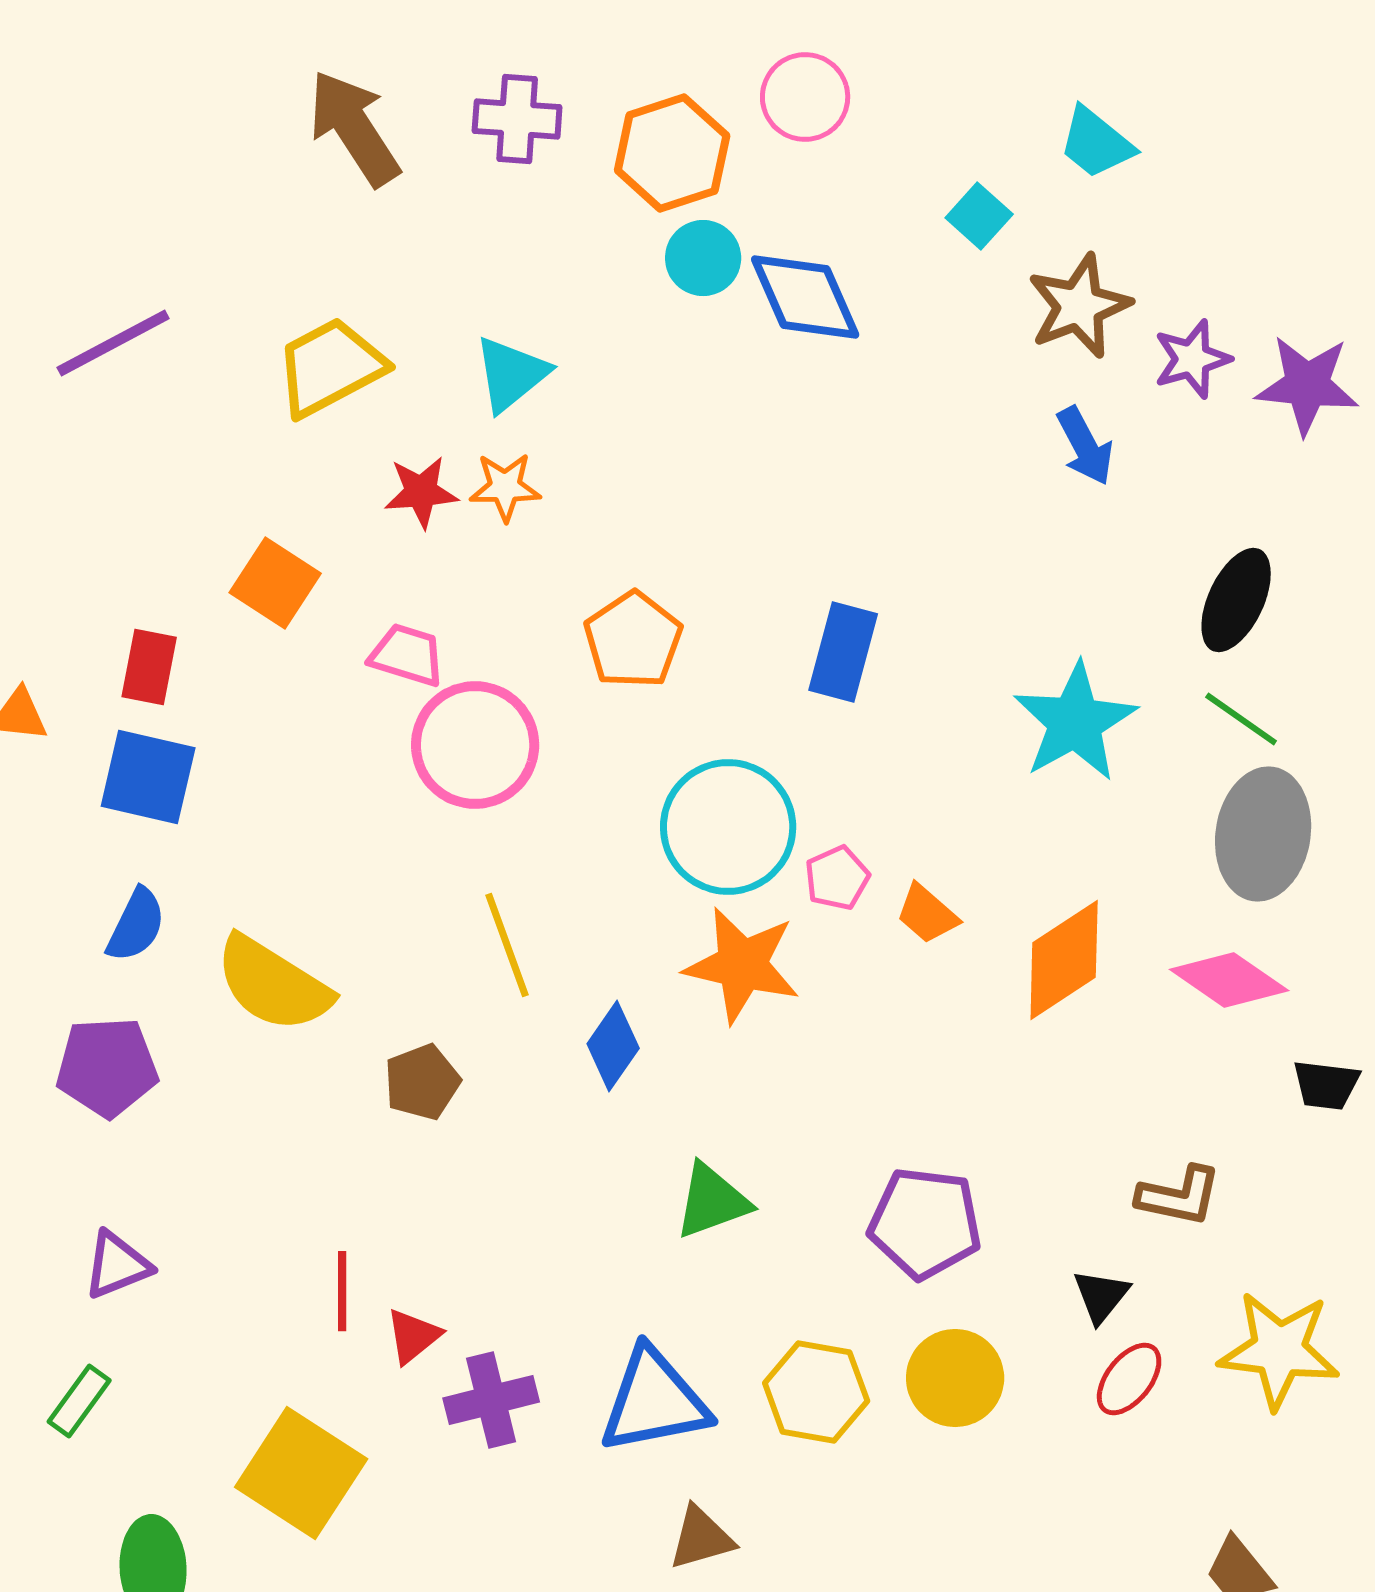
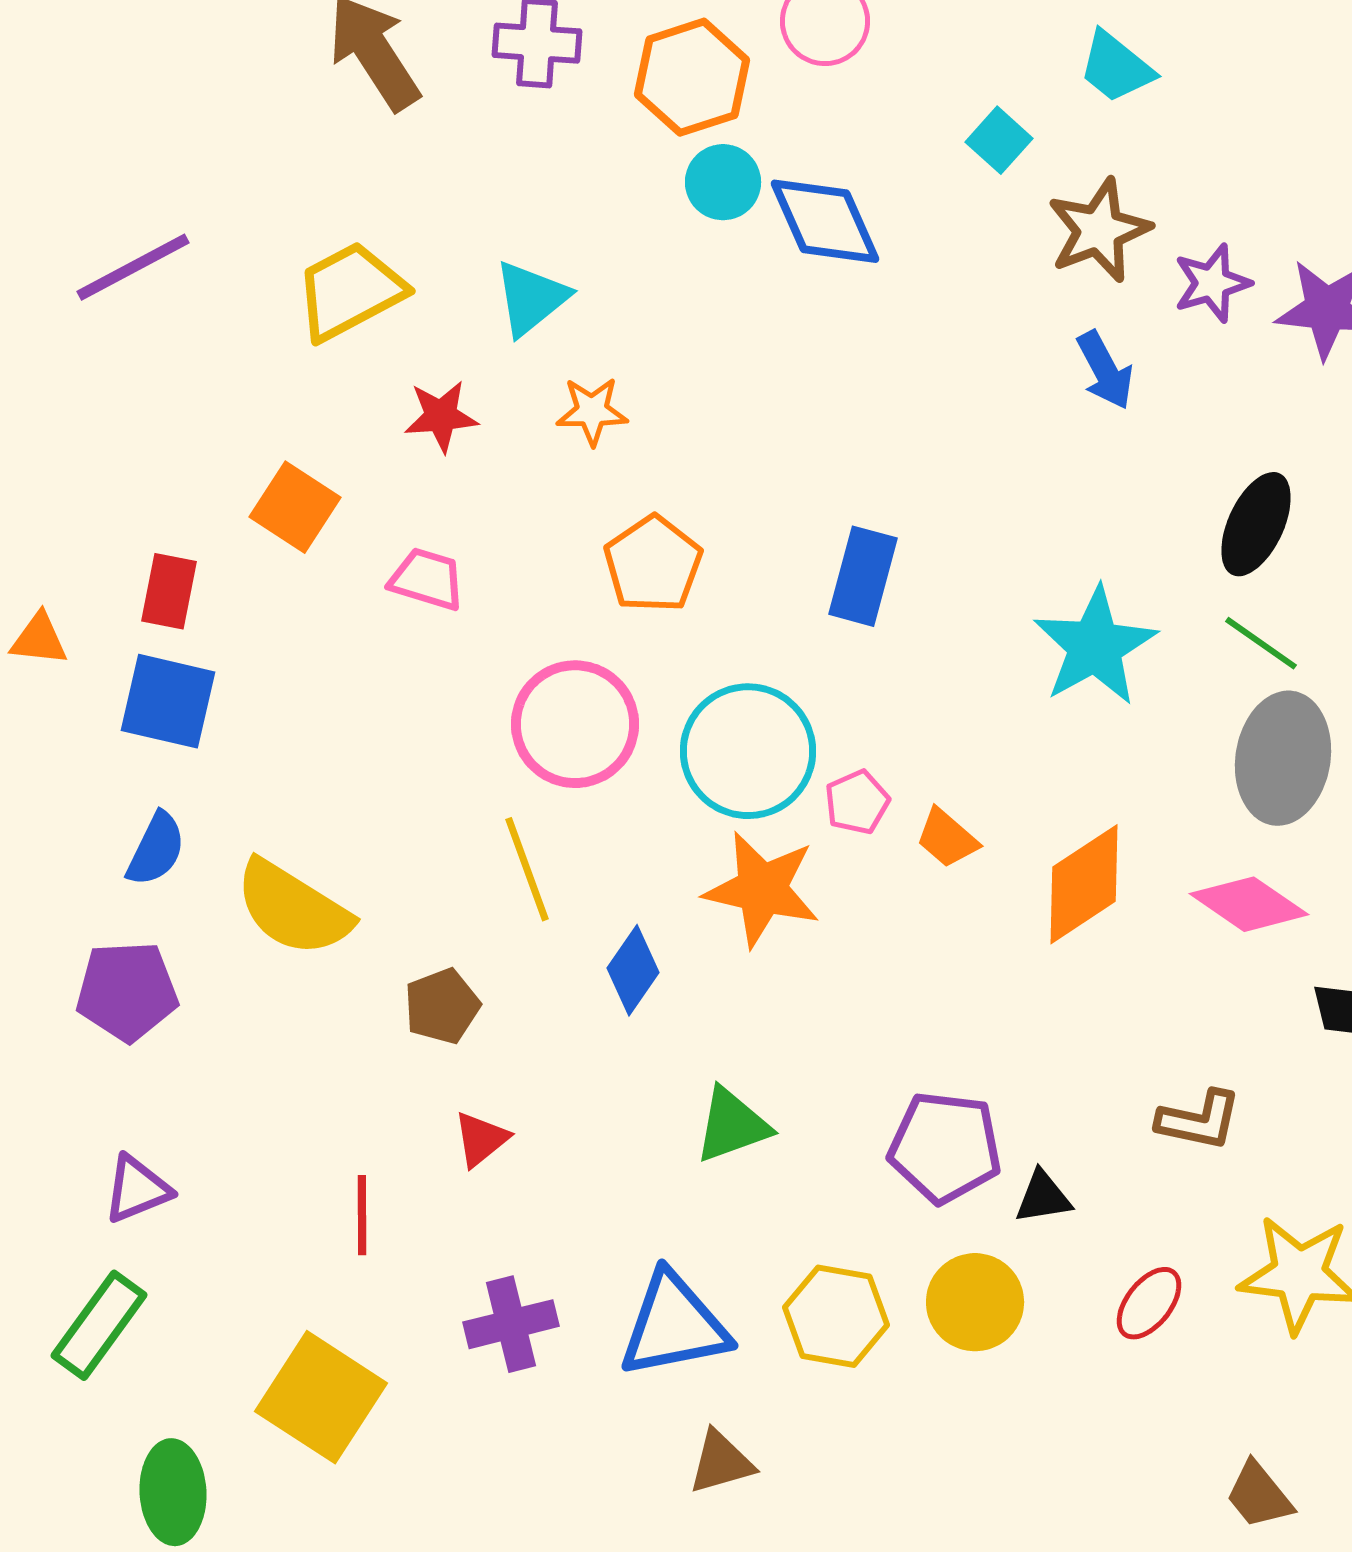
orange star: (505, 487) -> (592, 411), moved
pink circle: (475, 745) -> (575, 724), moved
black triangle: (1101, 1296) -> (1043, 1197), moved, turned 42
red triangle: (413, 1336) -> (481, 1139), moved
green rectangle: (79, 1401) -> (99, 1325), size x1.5

